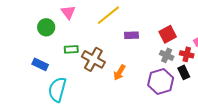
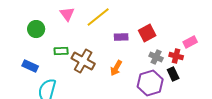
pink triangle: (68, 12) -> (67, 14), moved
red square: (168, 34) -> (147, 33), moved
orange arrow: (119, 72) -> (116, 68), moved

